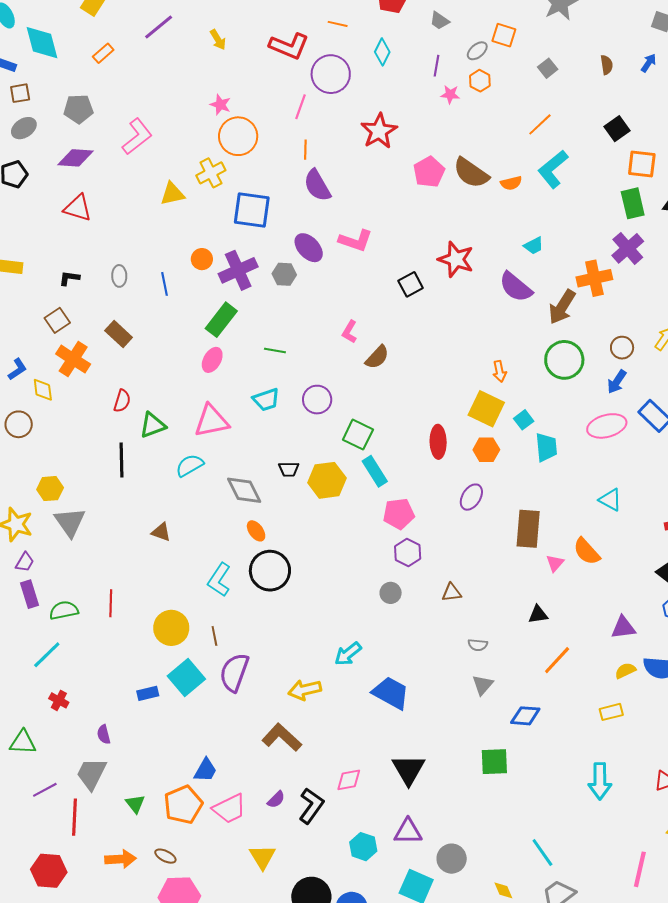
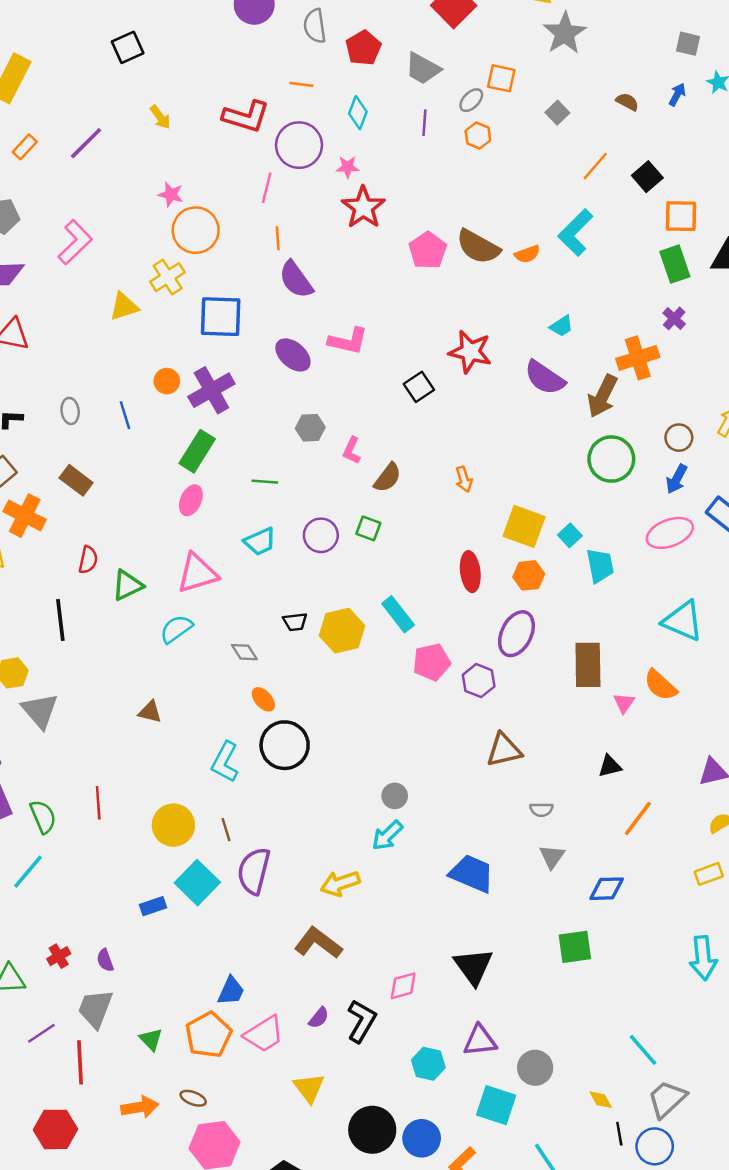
gray trapezoid: (440, 21) -> (423, 69), size x1.5
purple line: (159, 27) -> (86, 143), moved
brown semicircle: (607, 65) -> (627, 102), turned -48
pink star: (450, 94) -> (348, 167), moved
orange line: (540, 124) -> (595, 166), moved
purple cross: (628, 248) -> (674, 318), size x0.6
gray hexagon: (284, 274) -> (310, 428), moved
orange arrow: (500, 371) -> (464, 479), moved
green square: (358, 435) -> (368, 528), moved, size x0.7
black line: (121, 460) -> (60, 620), moved
gray diamond: (244, 490) -> (244, 652), size x0.6
purple ellipse: (471, 497) -> (516, 634), size x1.4
cyan triangle: (610, 500) -> (683, 621), size x1.5
purple hexagon: (408, 552) -> (479, 681), moved
gray circle: (391, 593) -> (395, 796), moved
brown triangle: (452, 593) -> (504, 750), size x1.5
green semicircle: (64, 610) -> (43, 817), turned 84
blue trapezoid: (391, 693) -> (472, 874), moved
red cross: (59, 700) -> (59, 956), moved, turned 36

